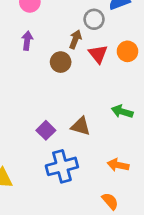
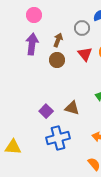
brown arrow: (75, 39) -> (58, 40), moved
purple arrow: (27, 41) -> (32, 44), size x1.5

